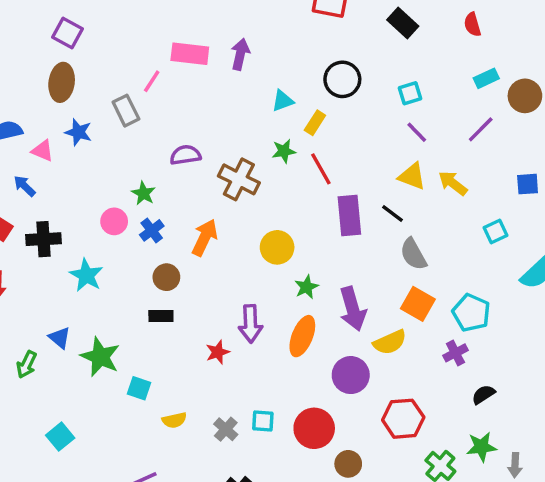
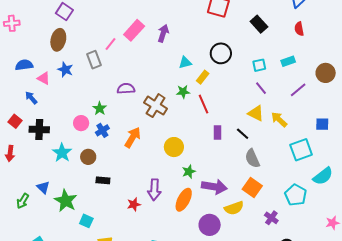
pink rectangle: (190, 54) -> (134, 30), turned -60
cyan rectangle: (486, 78) -> (288, 61), moved
purple rectangle: (349, 216) -> (217, 133), size x0.6
cyan square: (495, 232) -> (301, 150), size x1.6
brown circle: (166, 277) -> (88, 157), moved
purple arrow: (353, 309) -> (214, 187), turned -70
cyan pentagon: (471, 313) -> (296, 195), moved
purple cross: (455, 353) -> (271, 218), turned -32

